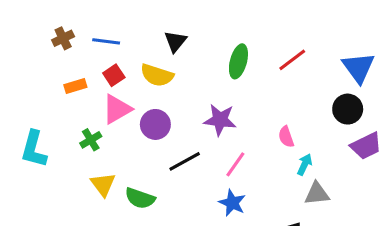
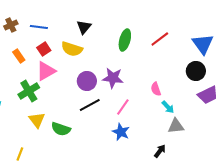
orange rectangle: (75, 86) -> (19, 56), turned 72
purple circle: (155, 124) -> (87, 81), moved
green cross: (91, 140) -> (29, 91), size x1.5
cyan arrow: (305, 164) -> (168, 107), turned 112

